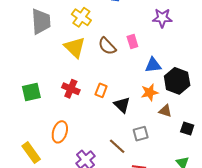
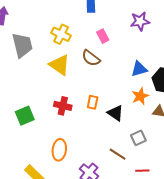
pink rectangle: (132, 42) -> (103, 36), moved

